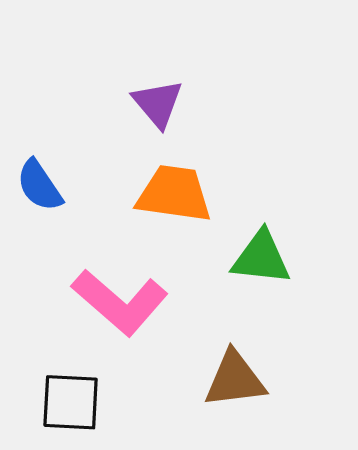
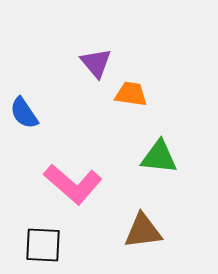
orange trapezoid: (174, 194) -> (131, 94), moved, size x0.7

